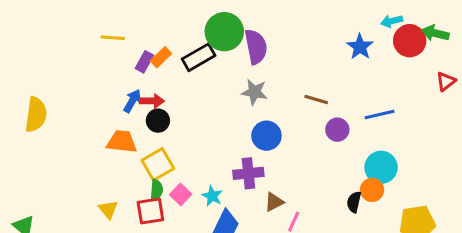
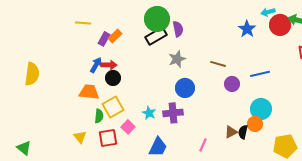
purple semicircle: (256, 47) -> (178, 29), size x0.7
black rectangle: (199, 57) -> (156, 36), moved
gray star: (254, 92) -> (177, 59), turned -30
green semicircle: (156, 190) -> (99, 116), moved
cyan star: (212, 196) -> (149, 113), moved
brown triangle: (274, 202) -> (231, 132), moved

